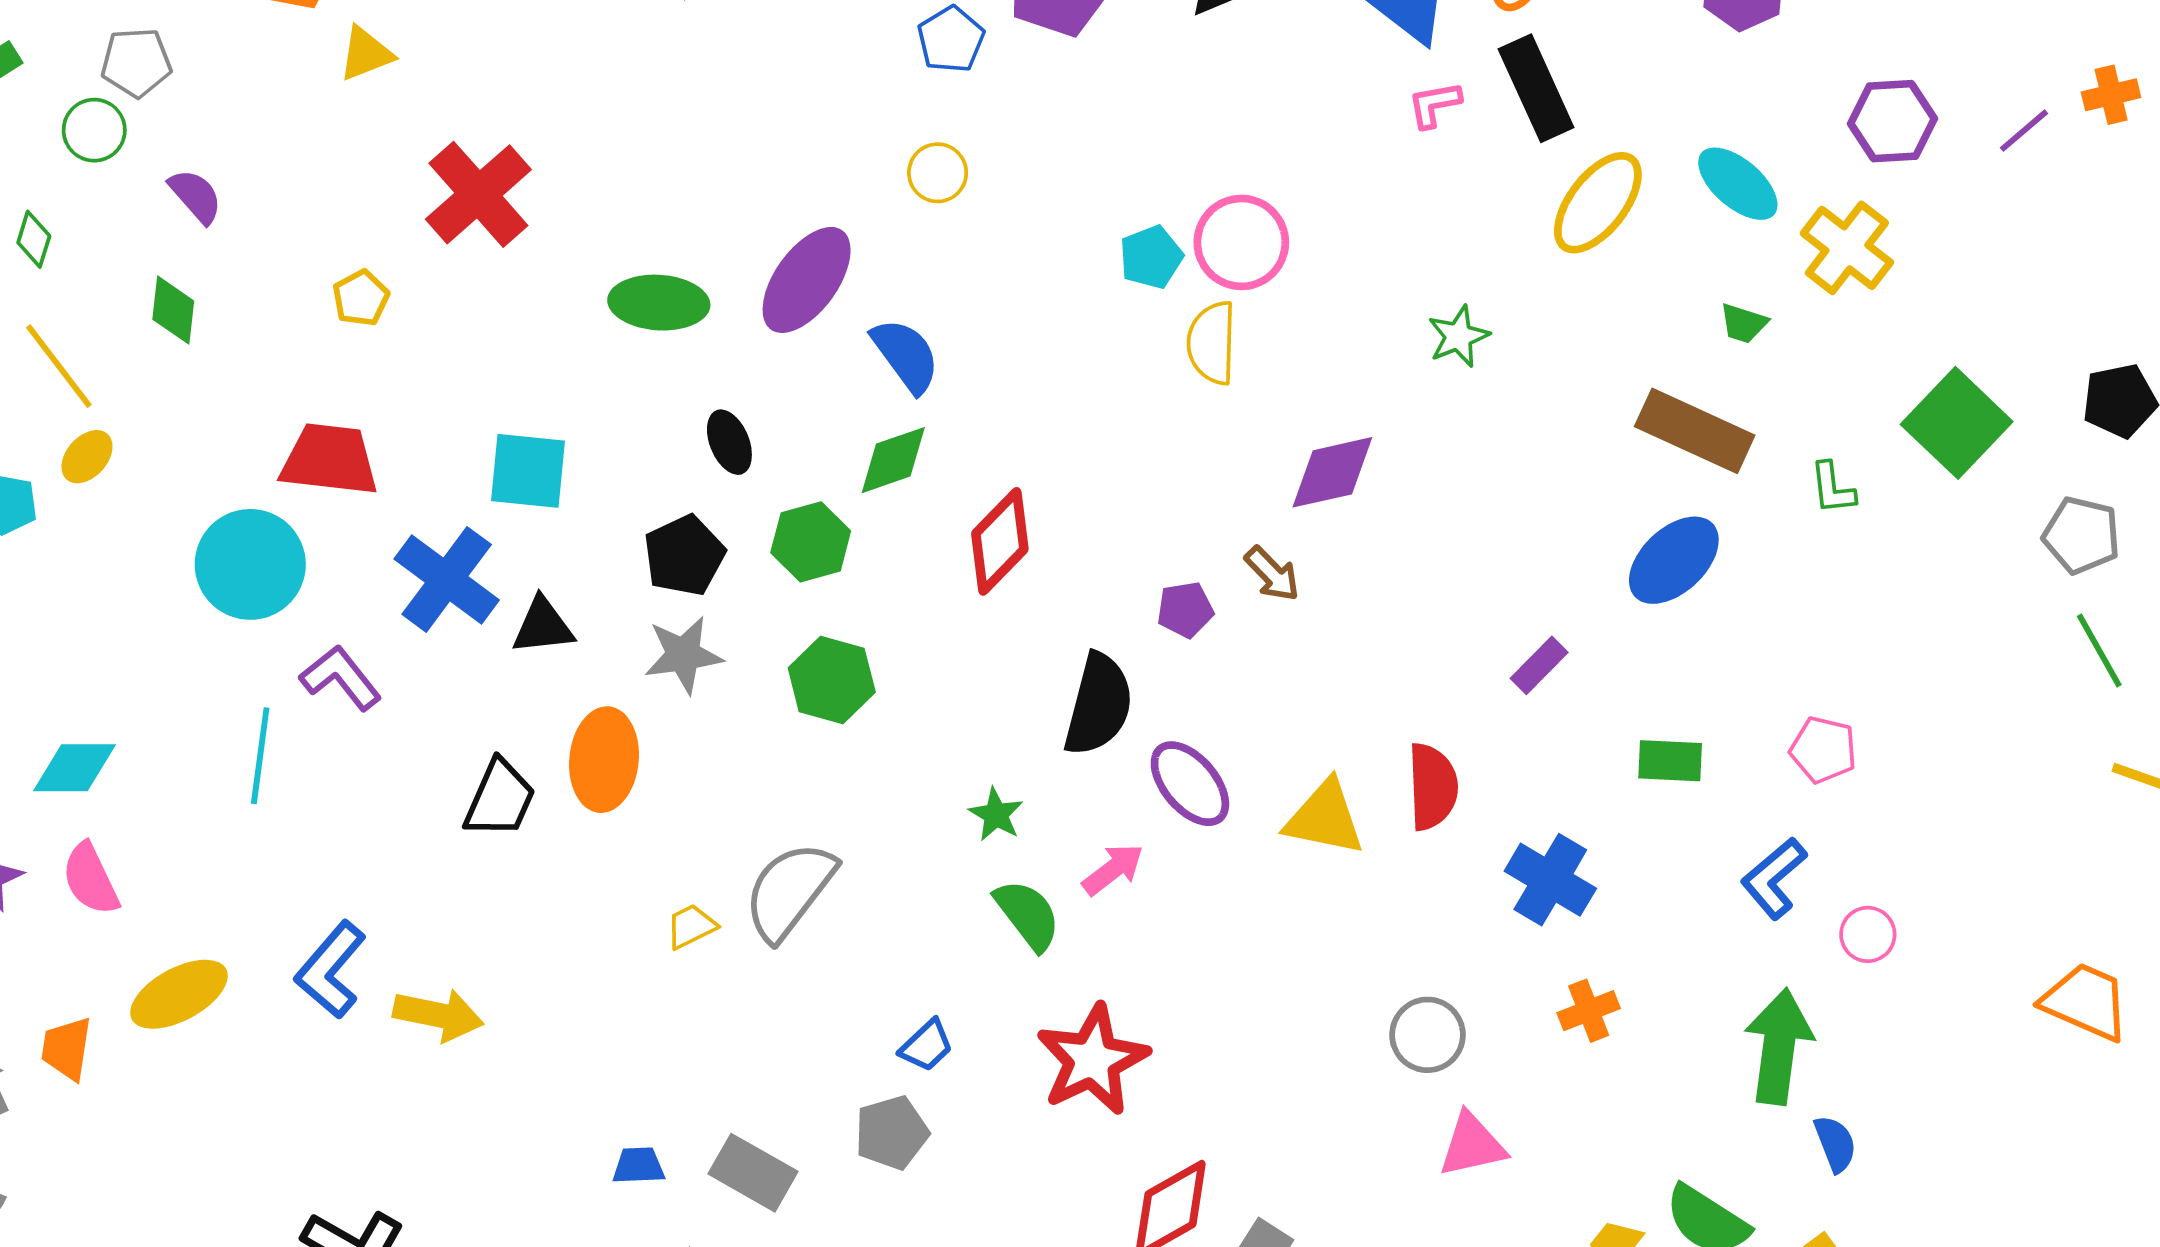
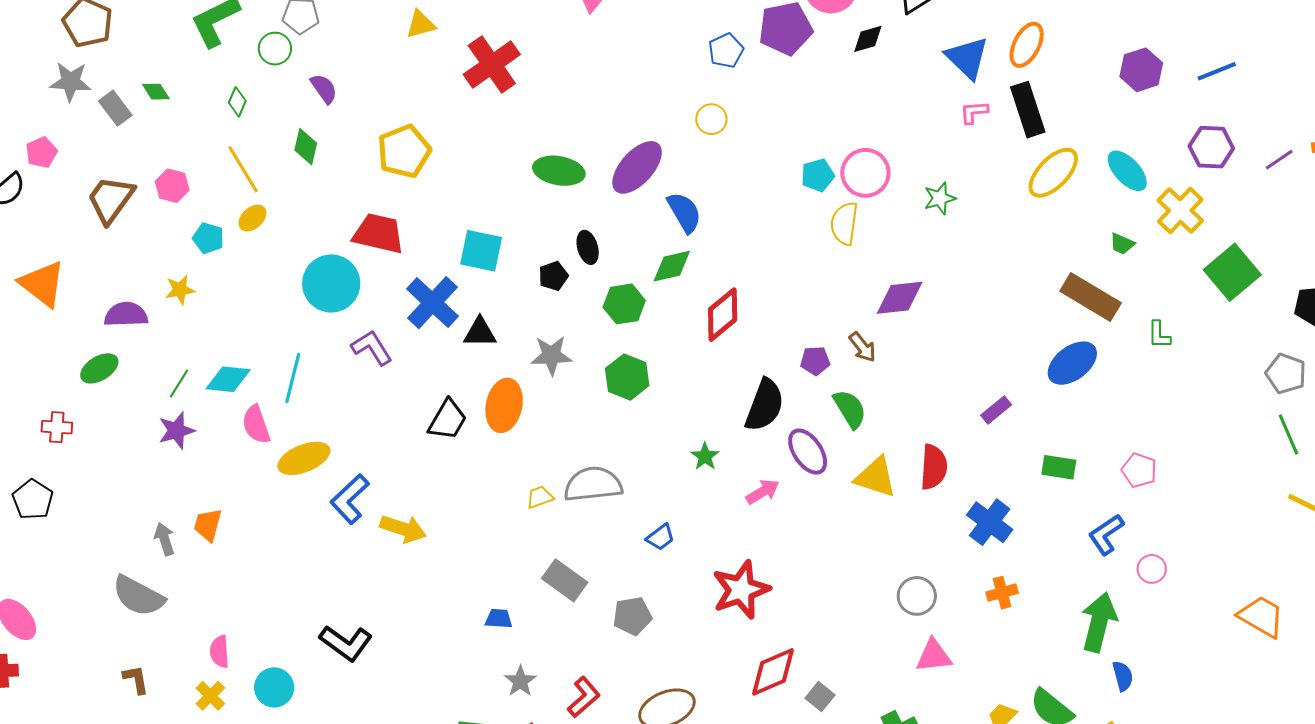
red cross: (478, 194) -> (492, 64), moved
yellow pentagon: (361, 298) -> (404, 151), size x1.8
green star: (1458, 336) -> (940, 198), moved
green square: (1957, 423) -> (1232, 272), moved
black pentagon: (684, 556) -> (553, 276), moved, size x0.7
cyan line: (260, 756) -> (293, 378), moved
pink semicircle: (90, 879) -> (256, 424), moved
gray semicircle: (789, 891) -> (593, 484), turned 40
green semicircle: (1028, 915) -> (850, 409), moved
yellow ellipse: (179, 994) -> (304, 458), moved
blue trapezoid: (927, 1046) -> (660, 537), moved
gray rectangle: (753, 1173) -> (565, 580), moved

